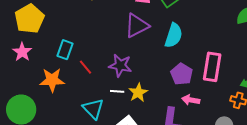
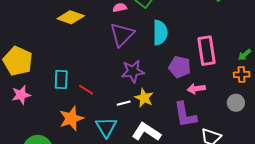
pink star: (22, 52) -> (21, 95), turned -30
purple star: (120, 65) -> (133, 71), moved
orange star: (52, 80) -> (71, 118), moved
cyan triangle: (93, 109) -> (106, 127), turned 30

